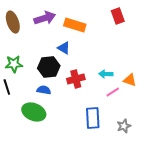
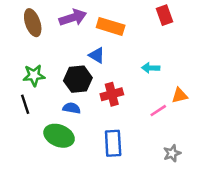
cyan arrow: (106, 74) -> (151, 68), moved
orange triangle: (130, 80) -> (180, 96), turned -32
blue rectangle: (93, 118) -> (113, 143), moved

